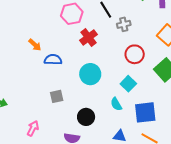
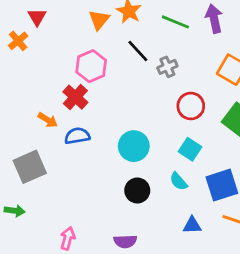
red cross: (89, 37) -> (75, 97), moved
gray square: (57, 96) -> (30, 167), moved, size x1.6
black circle: (86, 117) -> (137, 190), moved

